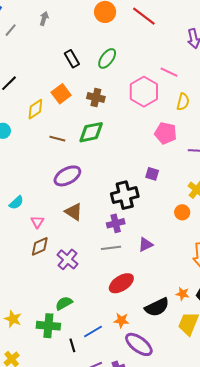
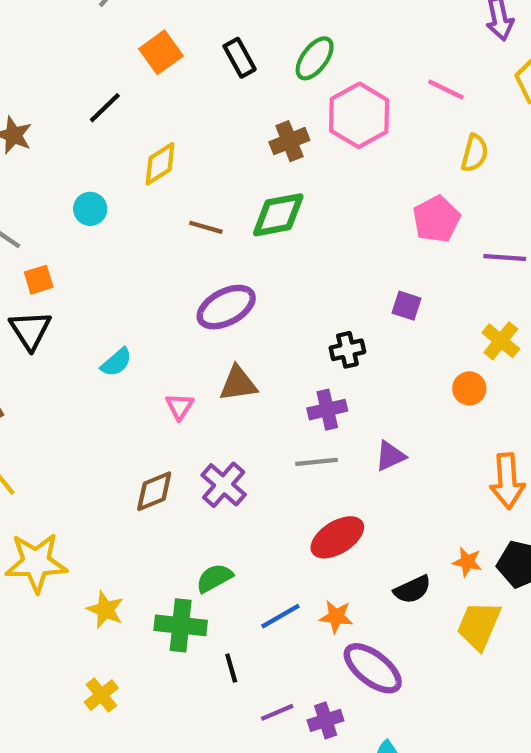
pink hexagon: (144, 92) -> (359, 115), moved
orange square: (61, 94) -> (161, 52), moved
brown cross: (96, 97) -> (289, 141), turned -36
pink pentagon: (166, 133) -> (436, 219), turned 30
black cross: (125, 195) -> (347, 350), size x0.6
brown triangle: (74, 212) -> (238, 384), turned -42
pink triangle: (37, 222) -> (180, 406), moved
brown diamond: (40, 246) -> (154, 491), moved
black semicircle: (157, 307) -> (412, 589), size x0.7
blue line: (93, 332) -> (280, 616), moved

